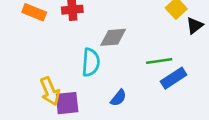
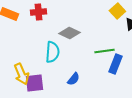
gray diamond: (113, 37) -> (69, 33), turned 30
blue rectangle: (174, 78) -> (115, 64), turned -36

